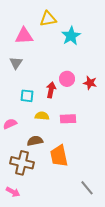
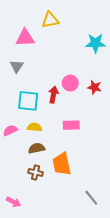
cyan star: (71, 36) -> (95, 43), moved, turned 30
cyan square: (27, 96) -> (28, 101), size x1.5
yellow semicircle: (42, 116) -> (34, 127), moved
brown cross: (22, 163) -> (36, 172), moved, size x0.6

